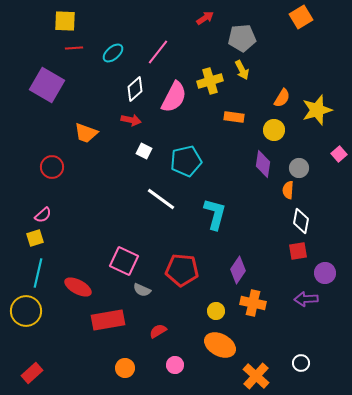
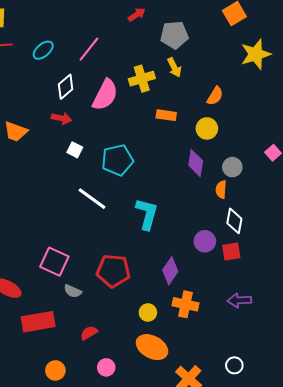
yellow star: (317, 110) -> (256, 54), moved
purple circle: (325, 273) -> (205, 241), moved

